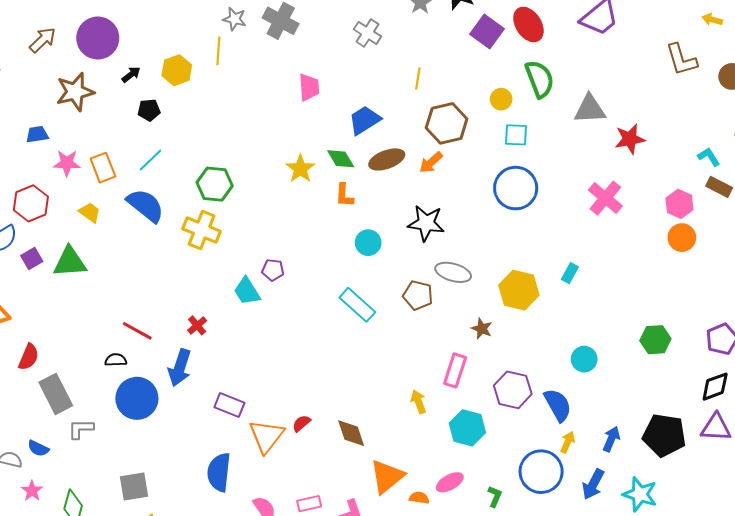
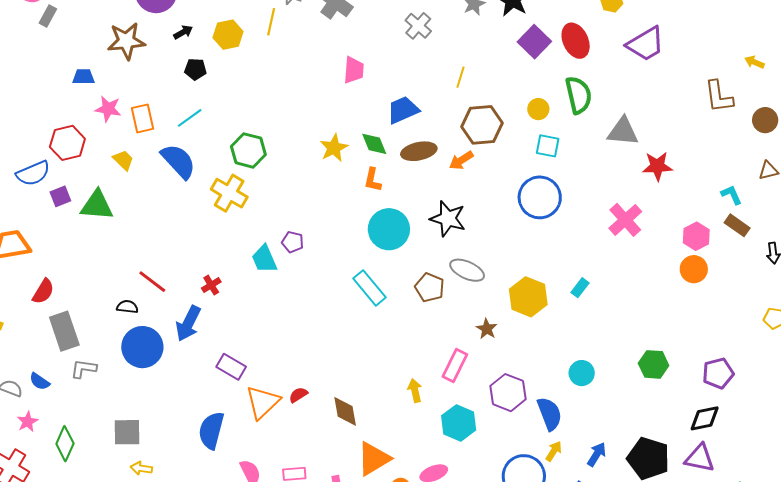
cyan circle: (368, 243) -> (389, 229), size x1.6

